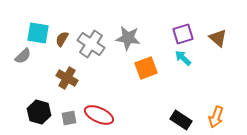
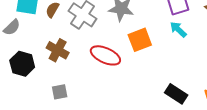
black hexagon: (39, 112) -> (22, 64), moved
red ellipse: (99, 115) -> (105, 55), moved

